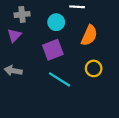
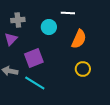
purple square: (53, 50) -> (34, 58), moved
cyan line: (59, 79) -> (35, 83), moved

